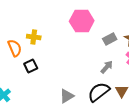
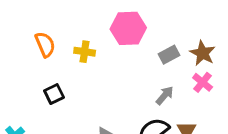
yellow cross: (34, 37) -> (85, 52), moved
orange semicircle: (15, 48) -> (45, 44), moved

